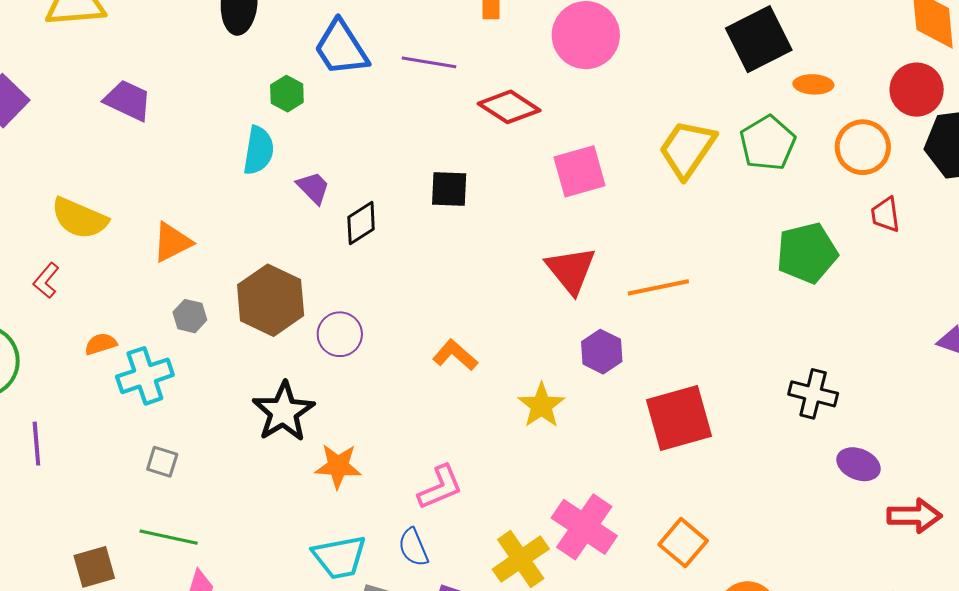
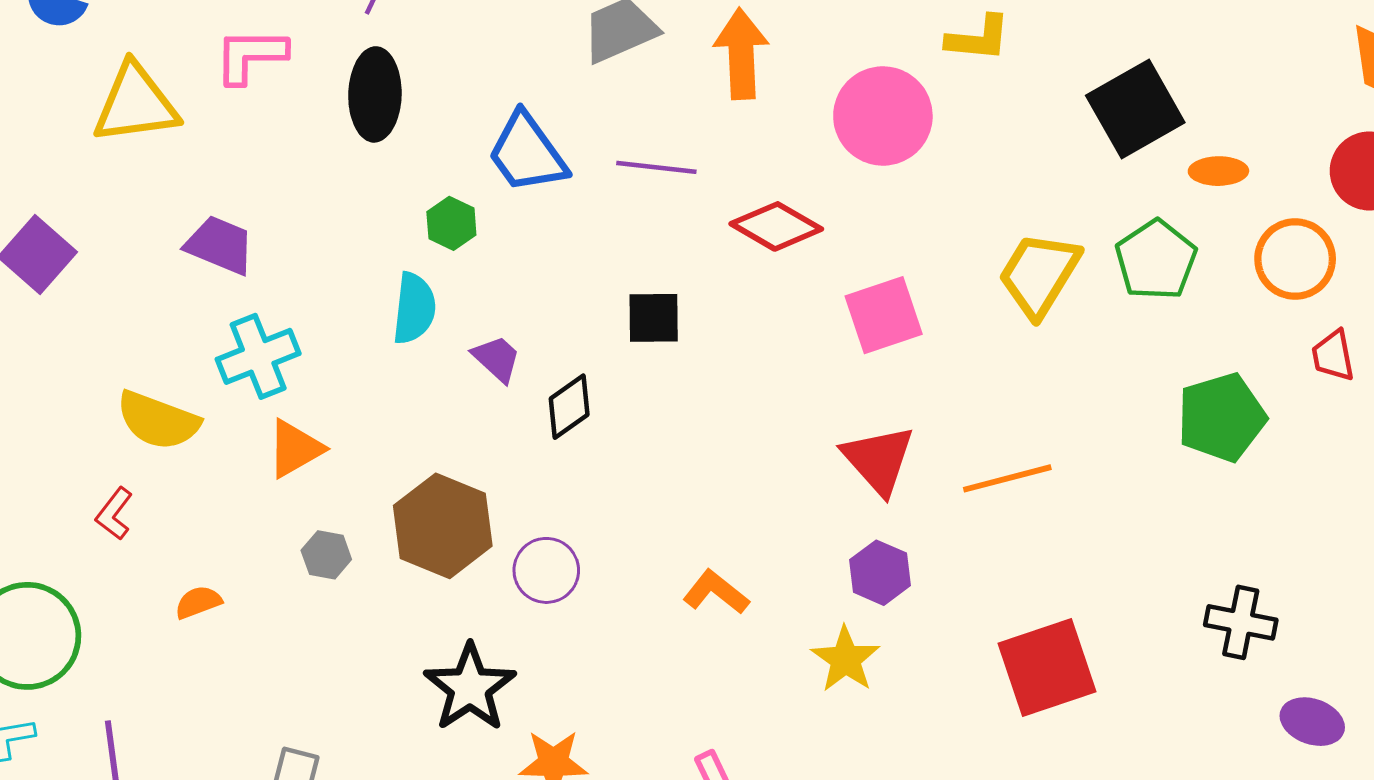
black square: (449, 189) -> (654, 318), moved
purple hexagon: (602, 352) -> (880, 573), moved
cyan cross: (145, 376) -> (258, 356), moved

